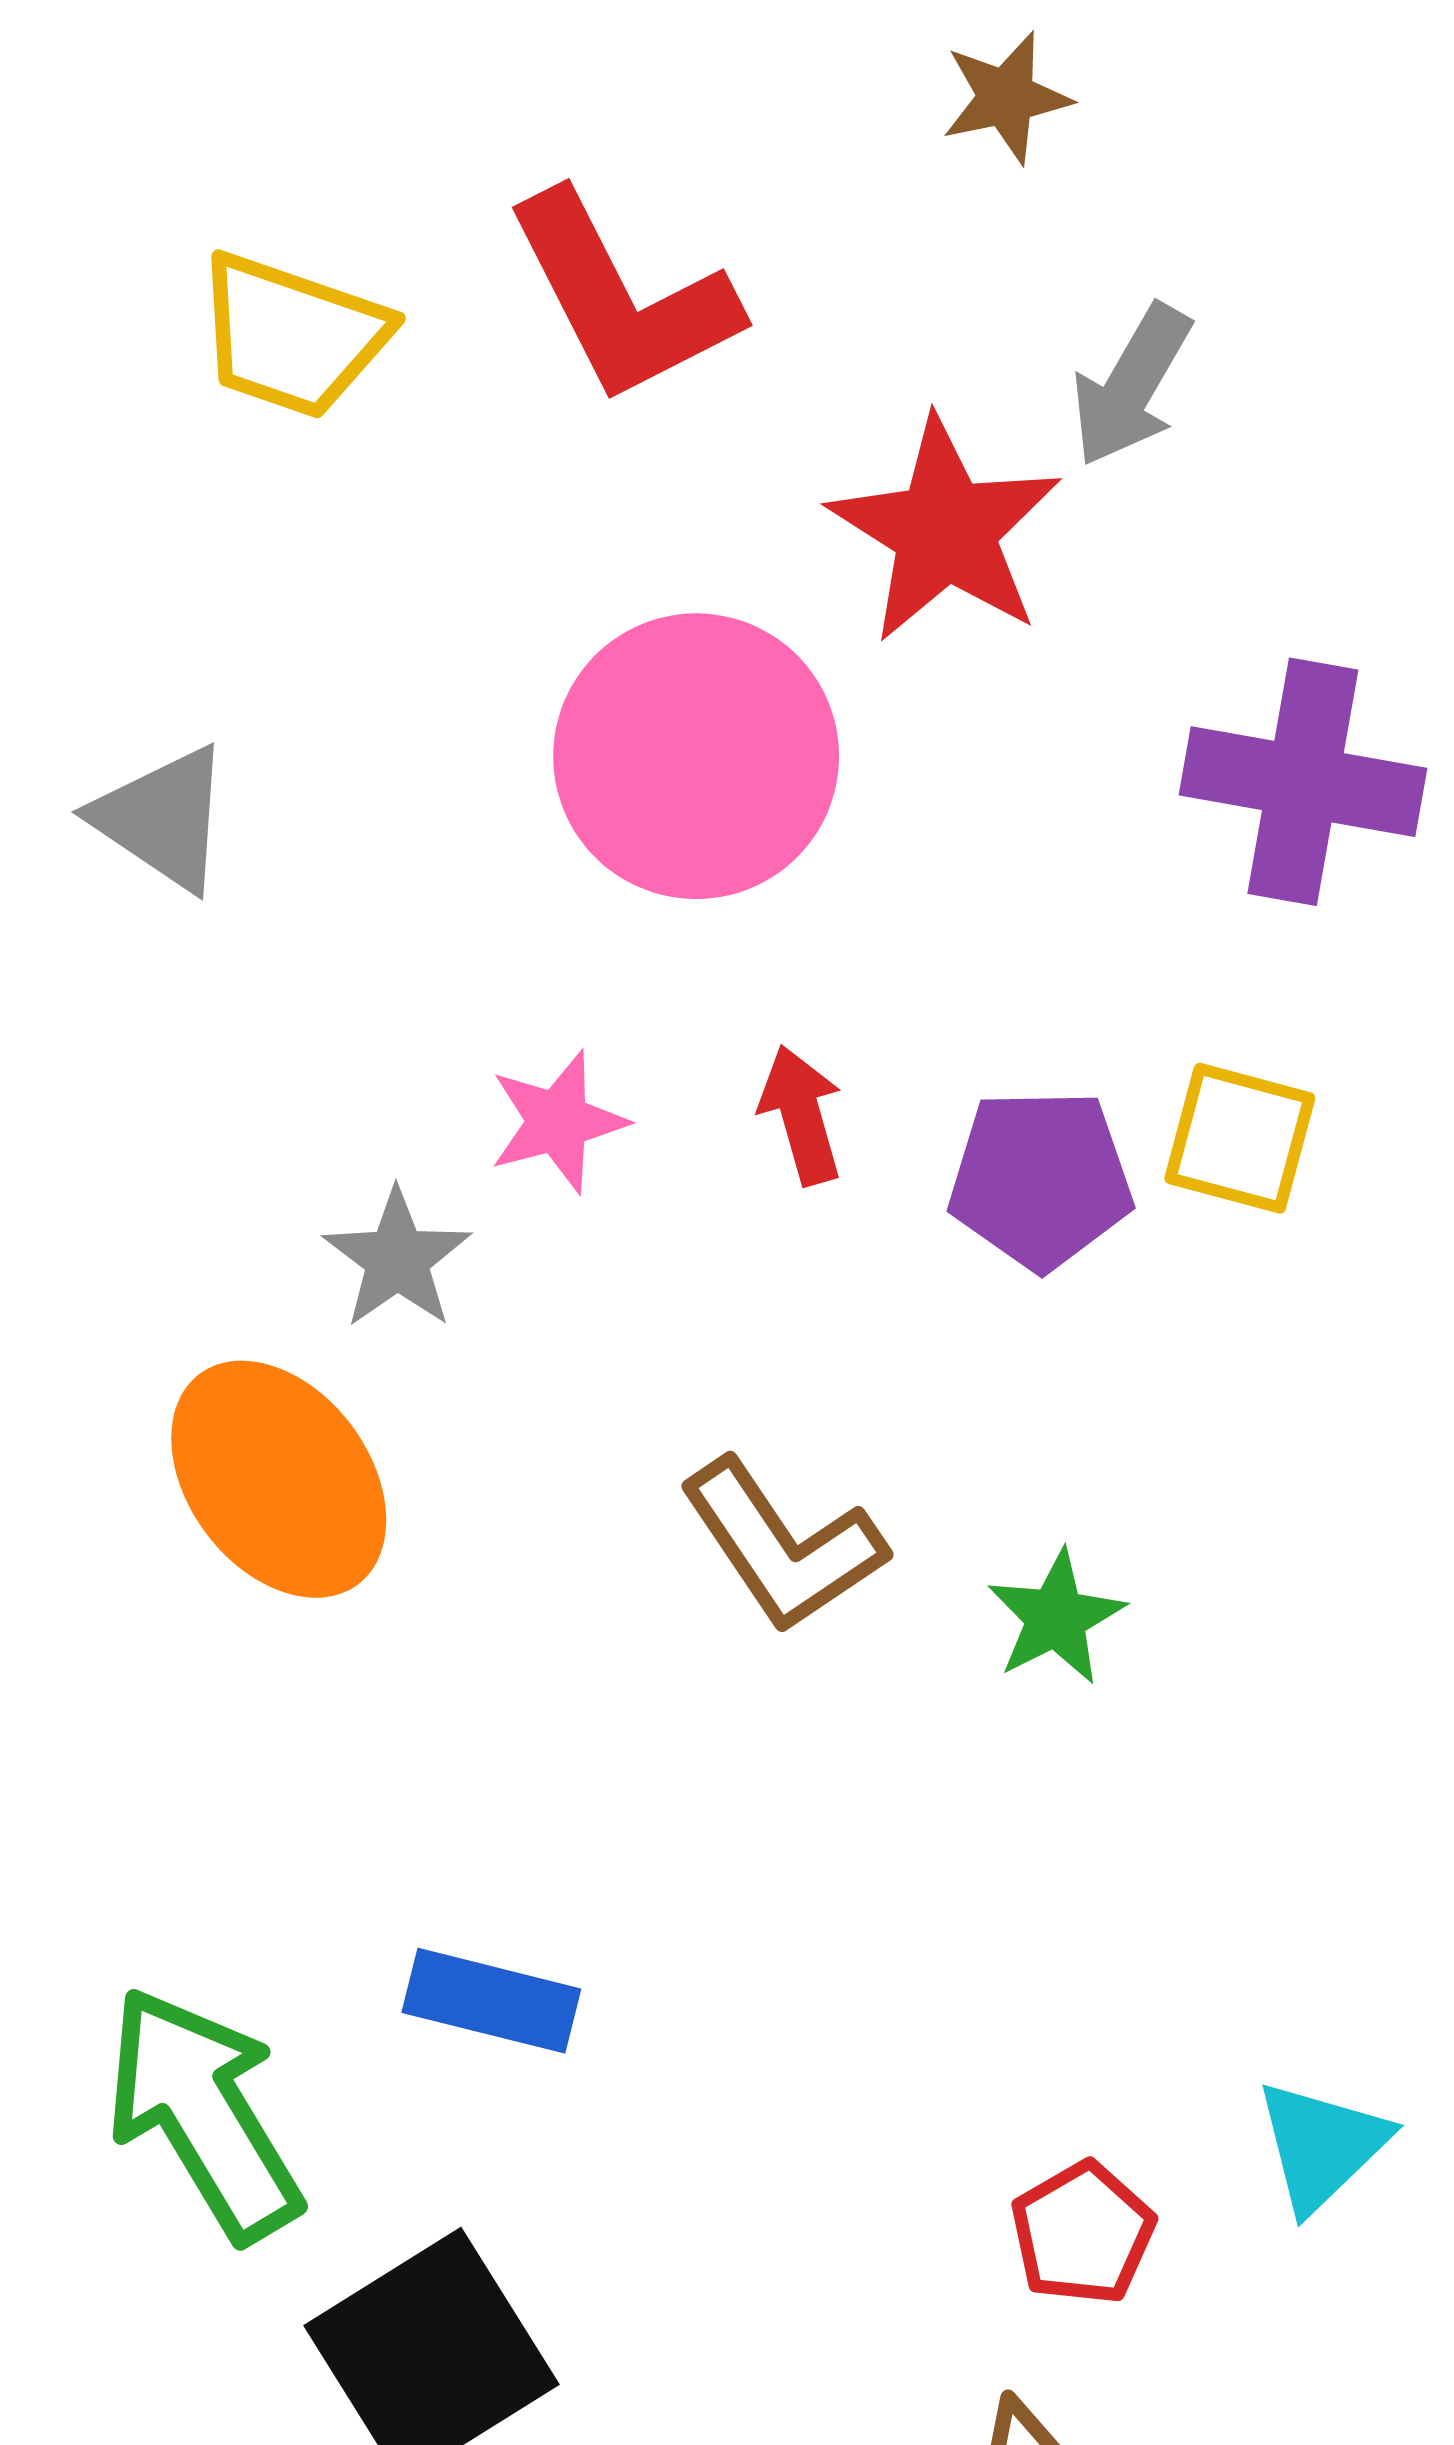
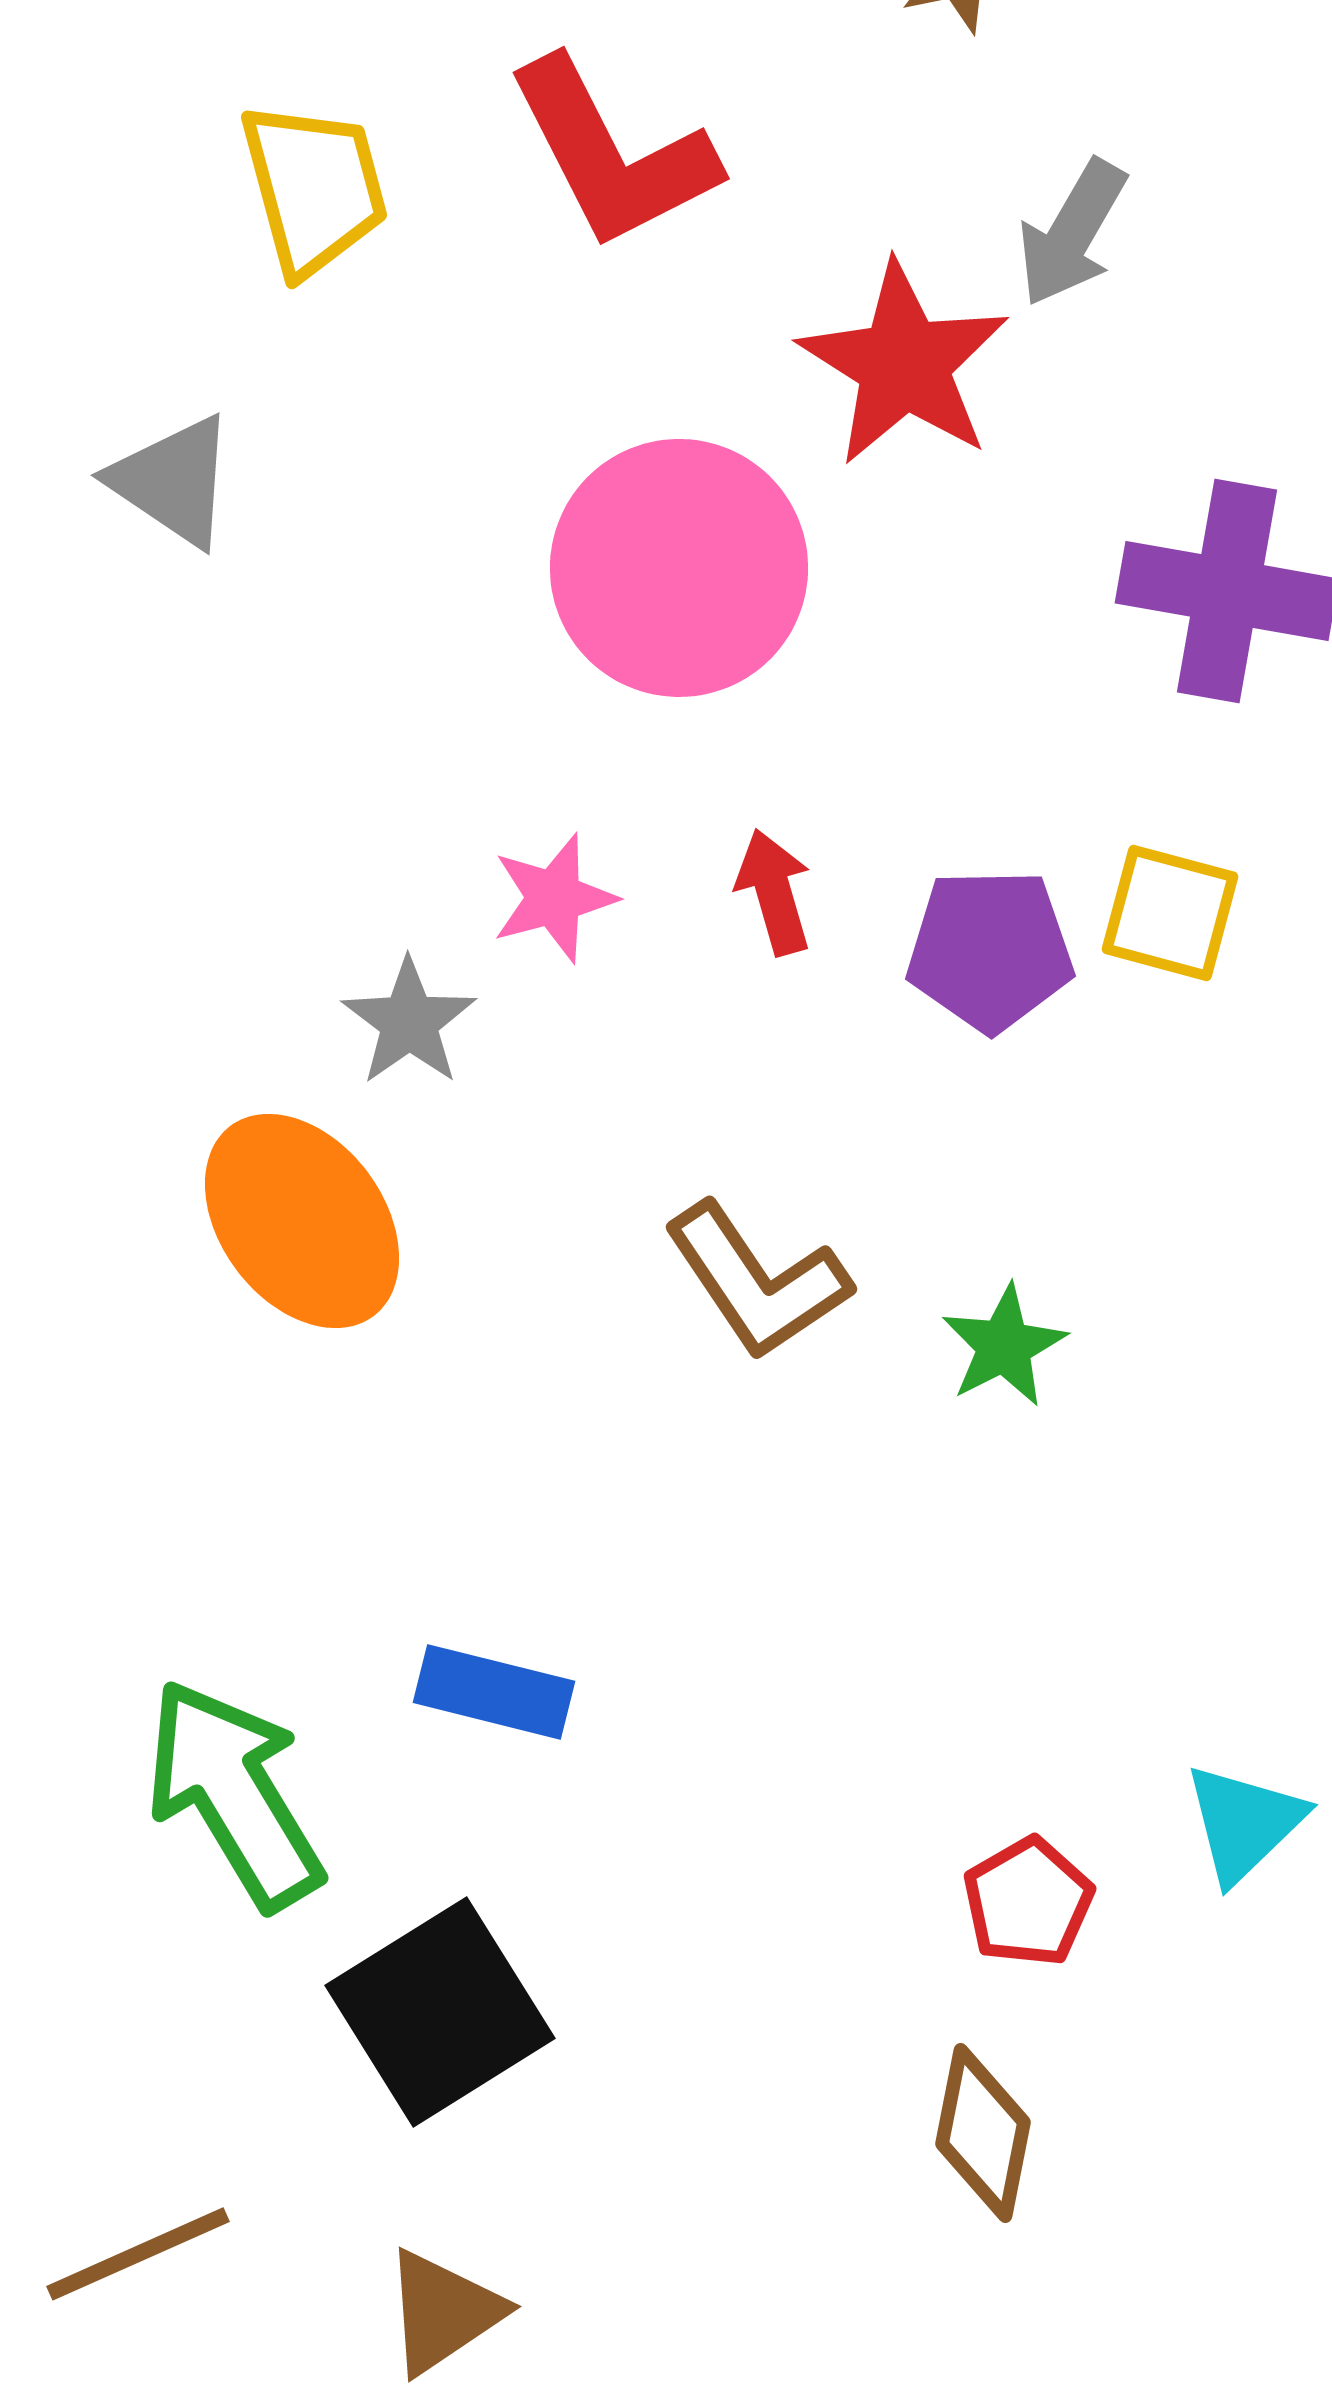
yellow trapezoid: (292, 335) -> (314, 188), turned -124
gray triangle: (162, 818) -> (173, 481), moved

